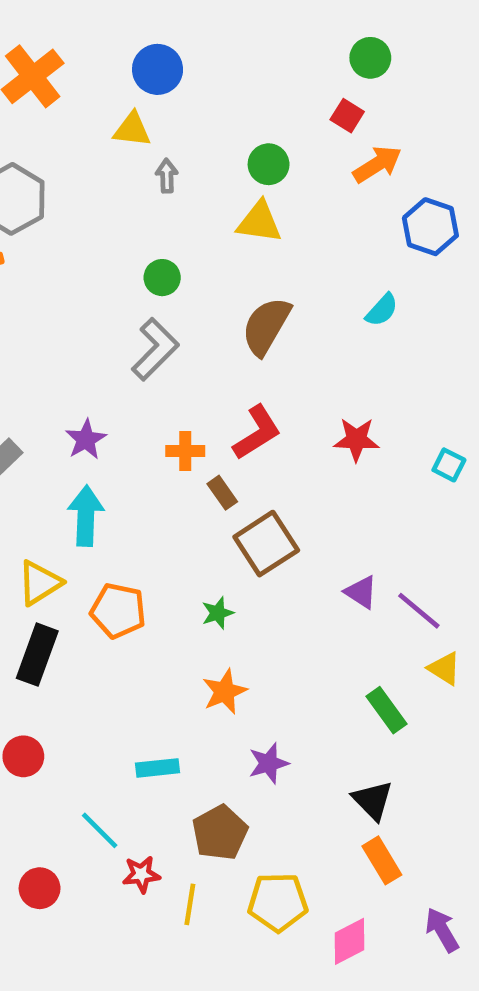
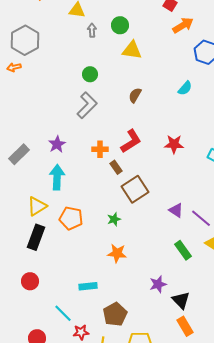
green circle: (269, 164) -> (120, 25), moved
brown semicircle: (266, 326) -> (135, 95), size x0.6
orange star: (225, 692) -> (117, 253), turned 30
green rectangle: (386, 710) -> (183, 250), moved
purple star: (269, 763) -> (158, 284), moved

